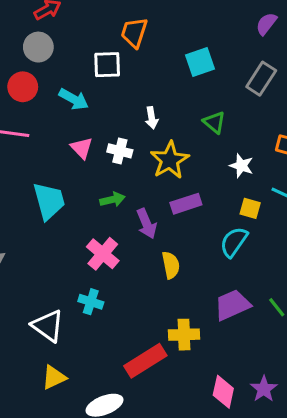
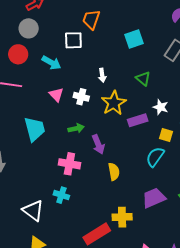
purple rectangle: (186, 204) -> (138, 120), moved
pink cross: (103, 254) -> (69, 164), turned -30

